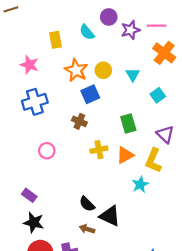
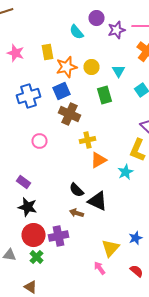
yellow rectangle: (55, 40) -> (48, 52), moved
pink star: (29, 65) -> (16, 53), moved
orange star: (76, 70) -> (66, 67), turned 30
blue square: (90, 94) -> (62, 91), moved
brown cross: (79, 121) -> (70, 114), size x1.5
green rectangle: (128, 124) -> (104, 95), moved
orange triangle: (125, 155) -> (98, 160), moved

